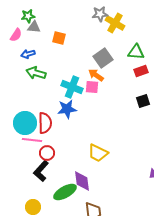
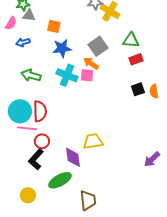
green arrow: (36, 73) -> (31, 75), moved
blue star: (67, 109) -> (62, 48), moved
yellow trapezoid: (98, 153) -> (93, 141), turned 145
purple diamond: (82, 181) -> (73, 157), moved

